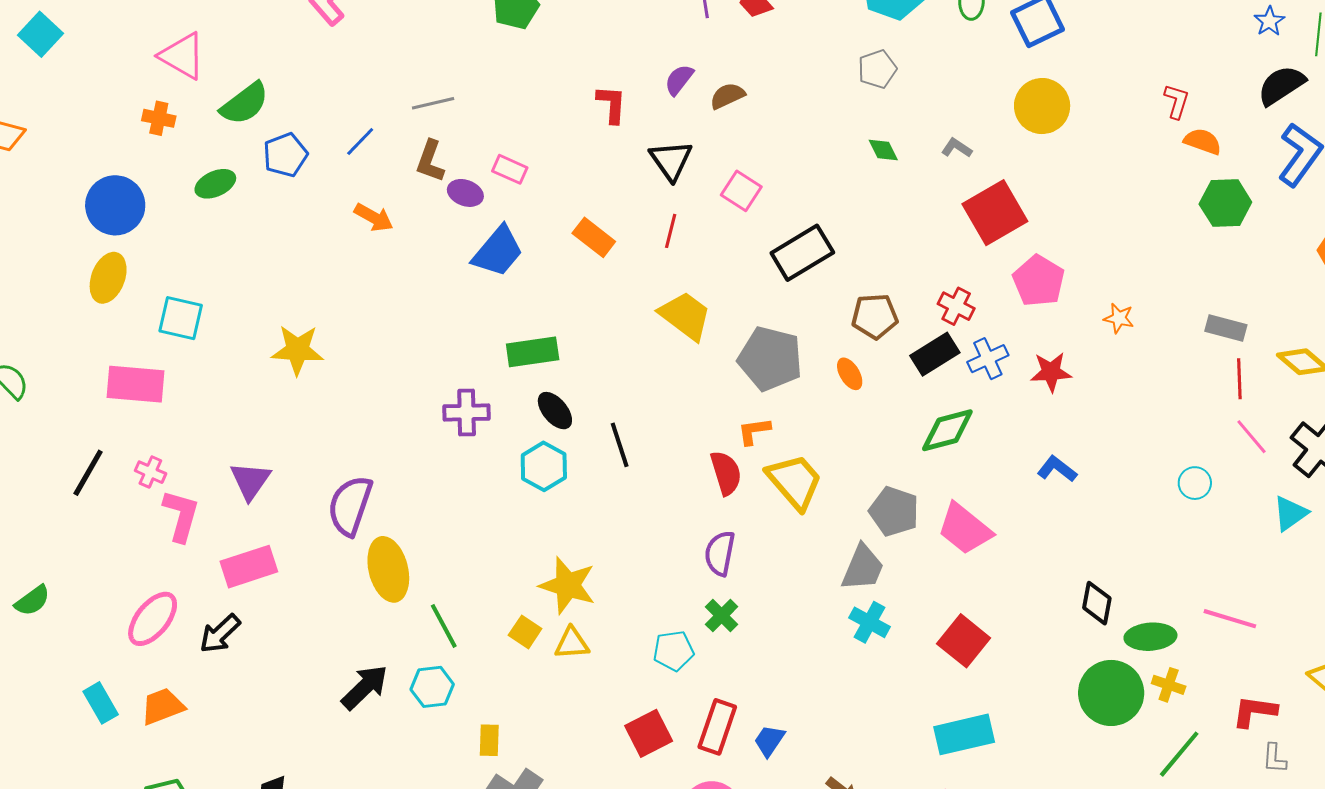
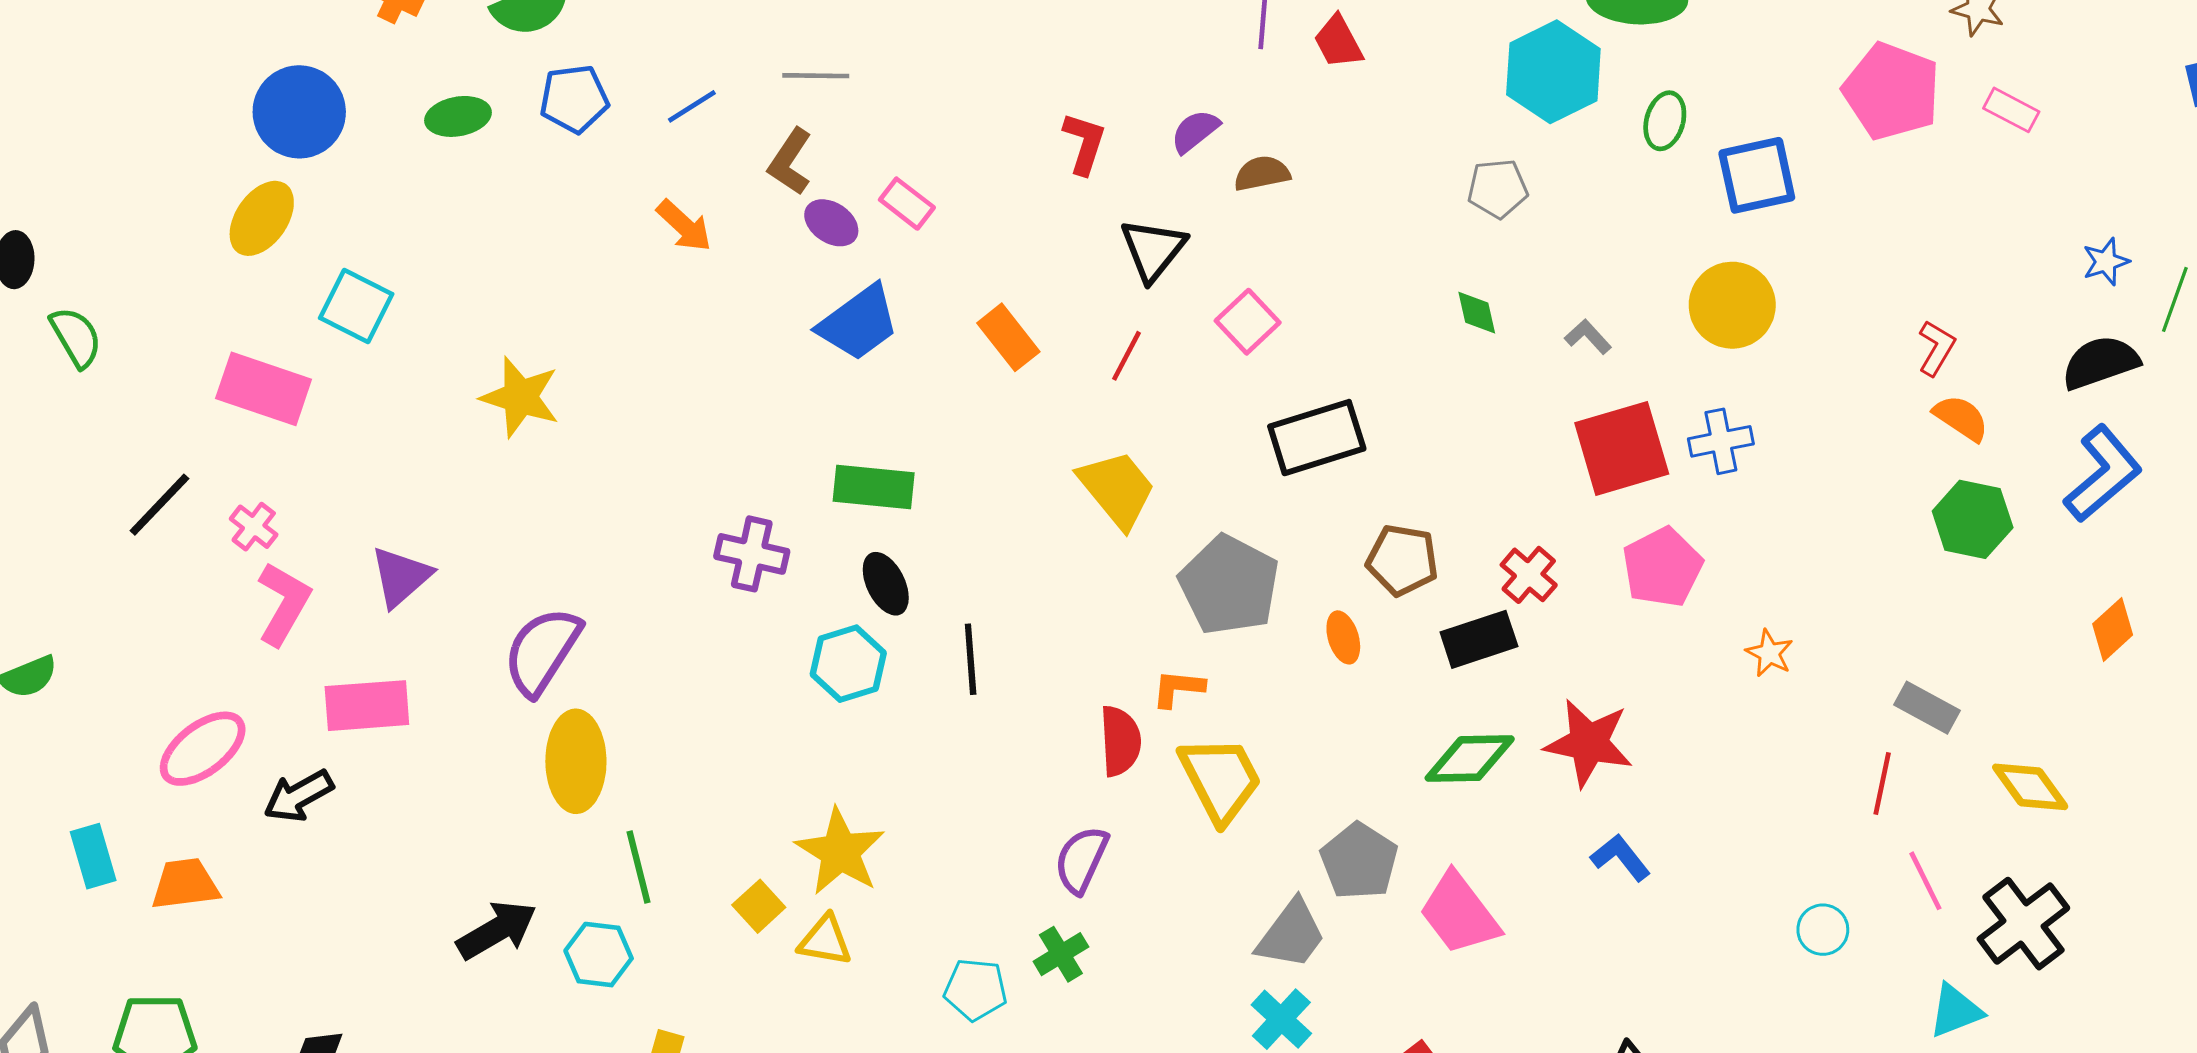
blue cross: (988, 359) -> (1721, 441), moved
red star: (1051, 372) -> (1589, 743), moved, size x1.4
red line: (1239, 379) -> (1882, 784), moved

